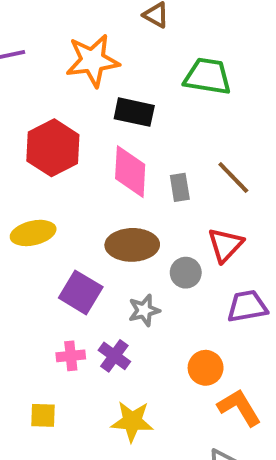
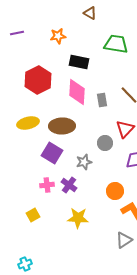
orange star: (93, 61) -> (58, 36), size x0.6
brown ellipse: (132, 245) -> (62, 126), moved
yellow square: (43, 415) -> (33, 215), turned -32

